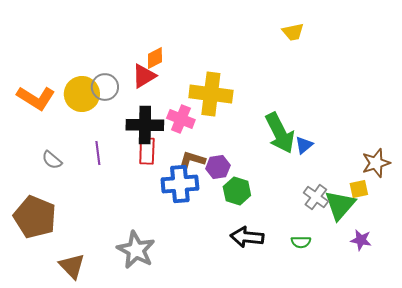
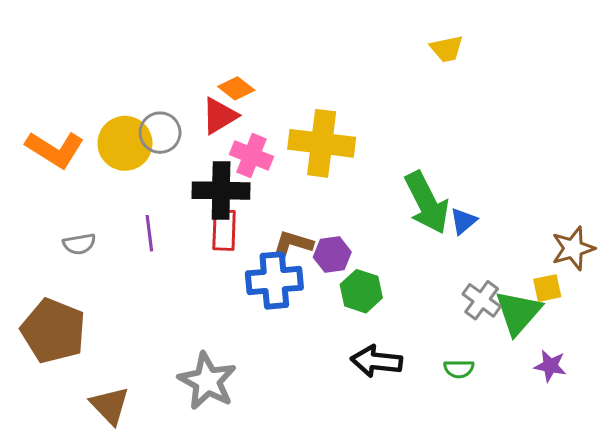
orange diamond: (155, 58) -> (236, 88), turned 65
pink cross: (181, 119) -> (252, 155), moved
gray semicircle: (52, 160) -> (79, 244), turned -50

